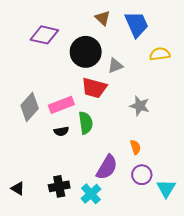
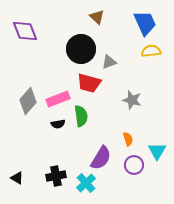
blue trapezoid: (136, 24) -> (145, 23), moved
purple diamond: (44, 35) -> (25, 31), moved, turned 56
cyan triangle: (166, 188) -> (157, 151), moved

